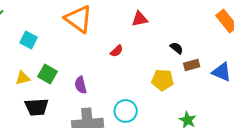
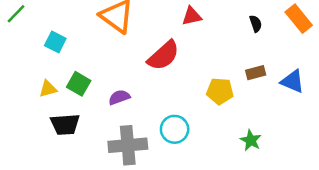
black semicircle: (177, 48) -> (256, 24), moved, turned 32
red semicircle: (117, 51) -> (163, 56), size x2.0
purple semicircle: (81, 85) -> (119, 97), turned 84

